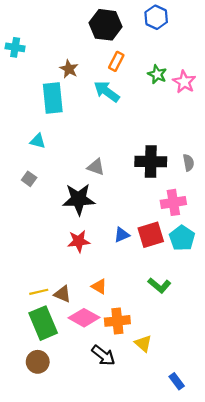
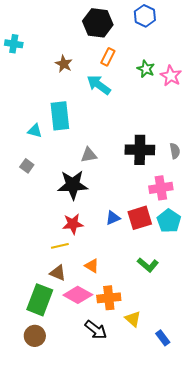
cyan rectangle: (53, 98) -> (60, 116), moved
gray triangle: (96, 167) -> (89, 155), turned -30
yellow line: (39, 292) -> (60, 246), moved
green rectangle: (43, 323) -> (40, 300), turned 44
blue rectangle: (177, 381) -> (163, 338), moved

